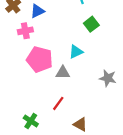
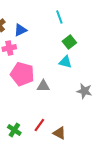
cyan triangle: (76, 52) -> (65, 62), moved, turned 40
red line: (58, 103) -> (39, 125), moved

